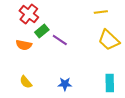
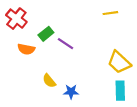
red cross: (29, 14) -> (16, 19), moved
yellow trapezoid: (109, 40) -> (119, 62), moved
yellow semicircle: (26, 82) -> (49, 81), moved

